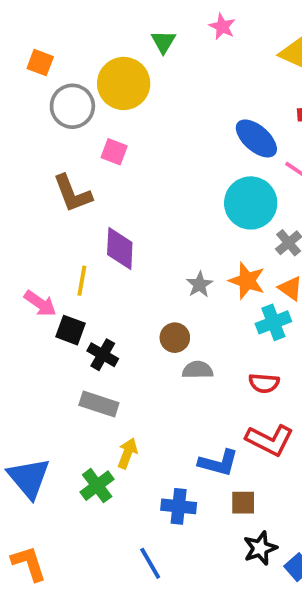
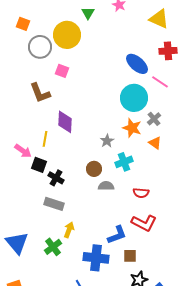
orange star: (247, 281) -> (132, 128), moved
cyan cross: (273, 322) -> (124, 162), moved
blue L-shape: (218, 463) -> (117, 235), turned -35
blue cross: (179, 506) -> (96, 258), size x1.4

